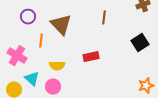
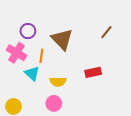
brown line: (104, 18) -> (106, 32), turned 32
pink cross: (17, 56) -> (17, 53), moved
cyan triangle: (32, 79) -> (32, 73), moved

